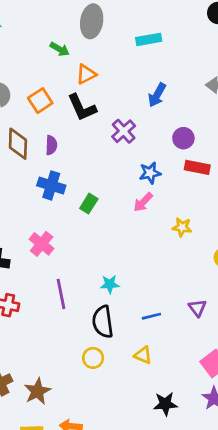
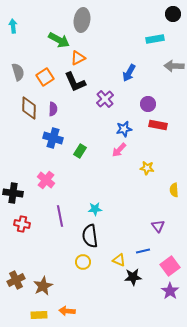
cyan rectangle: (149, 39) -> (155, 39), moved
green arrow: (60, 49) -> (59, 40), size x1.5
blue line: (151, 316) -> (143, 251), moved
black star: (165, 404) -> (133, 277), moved

